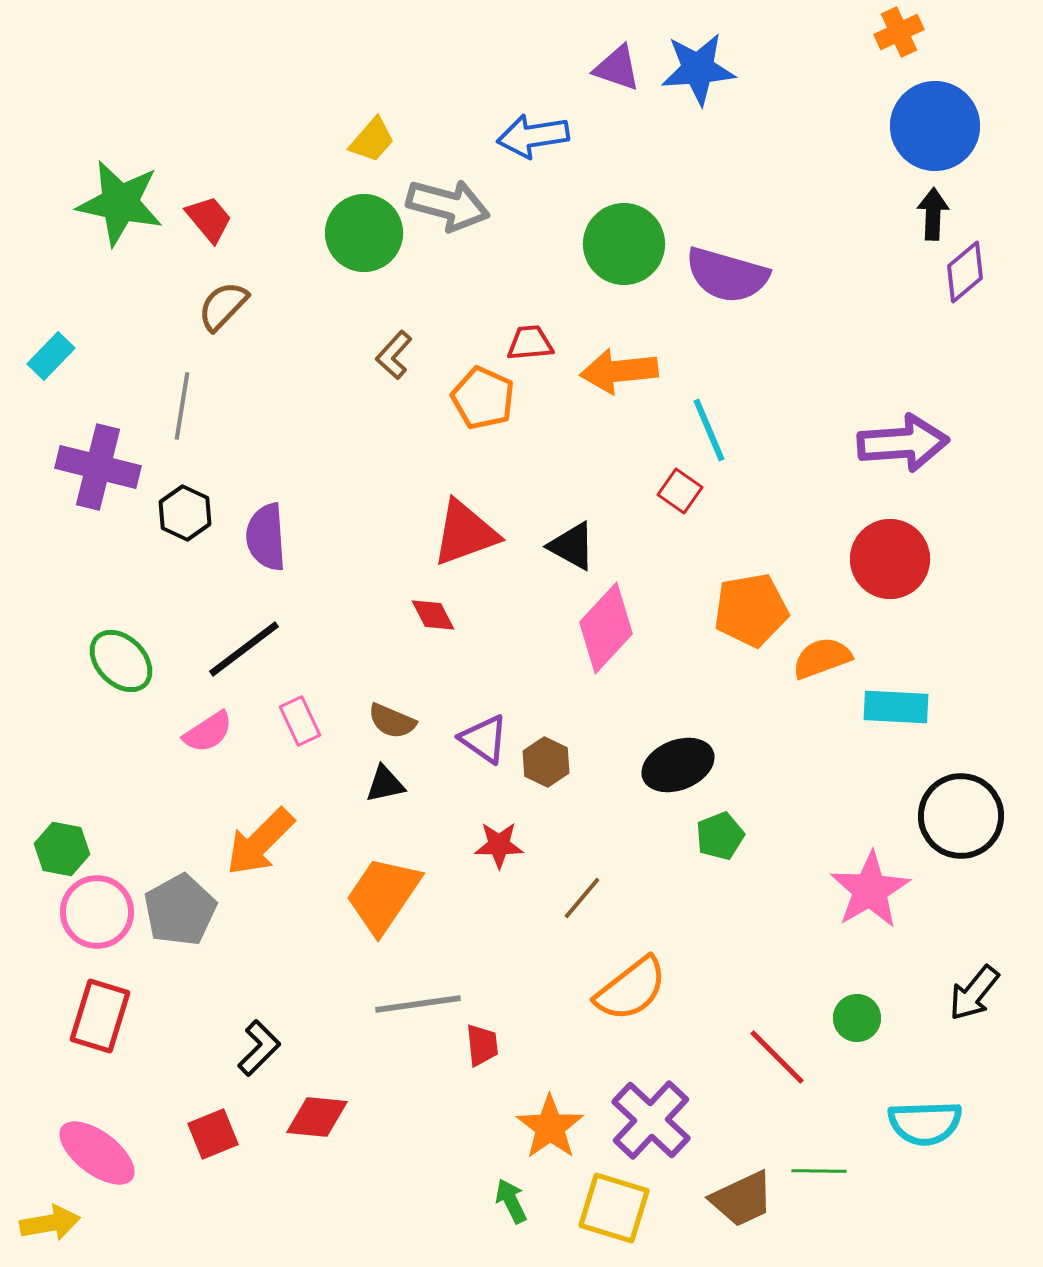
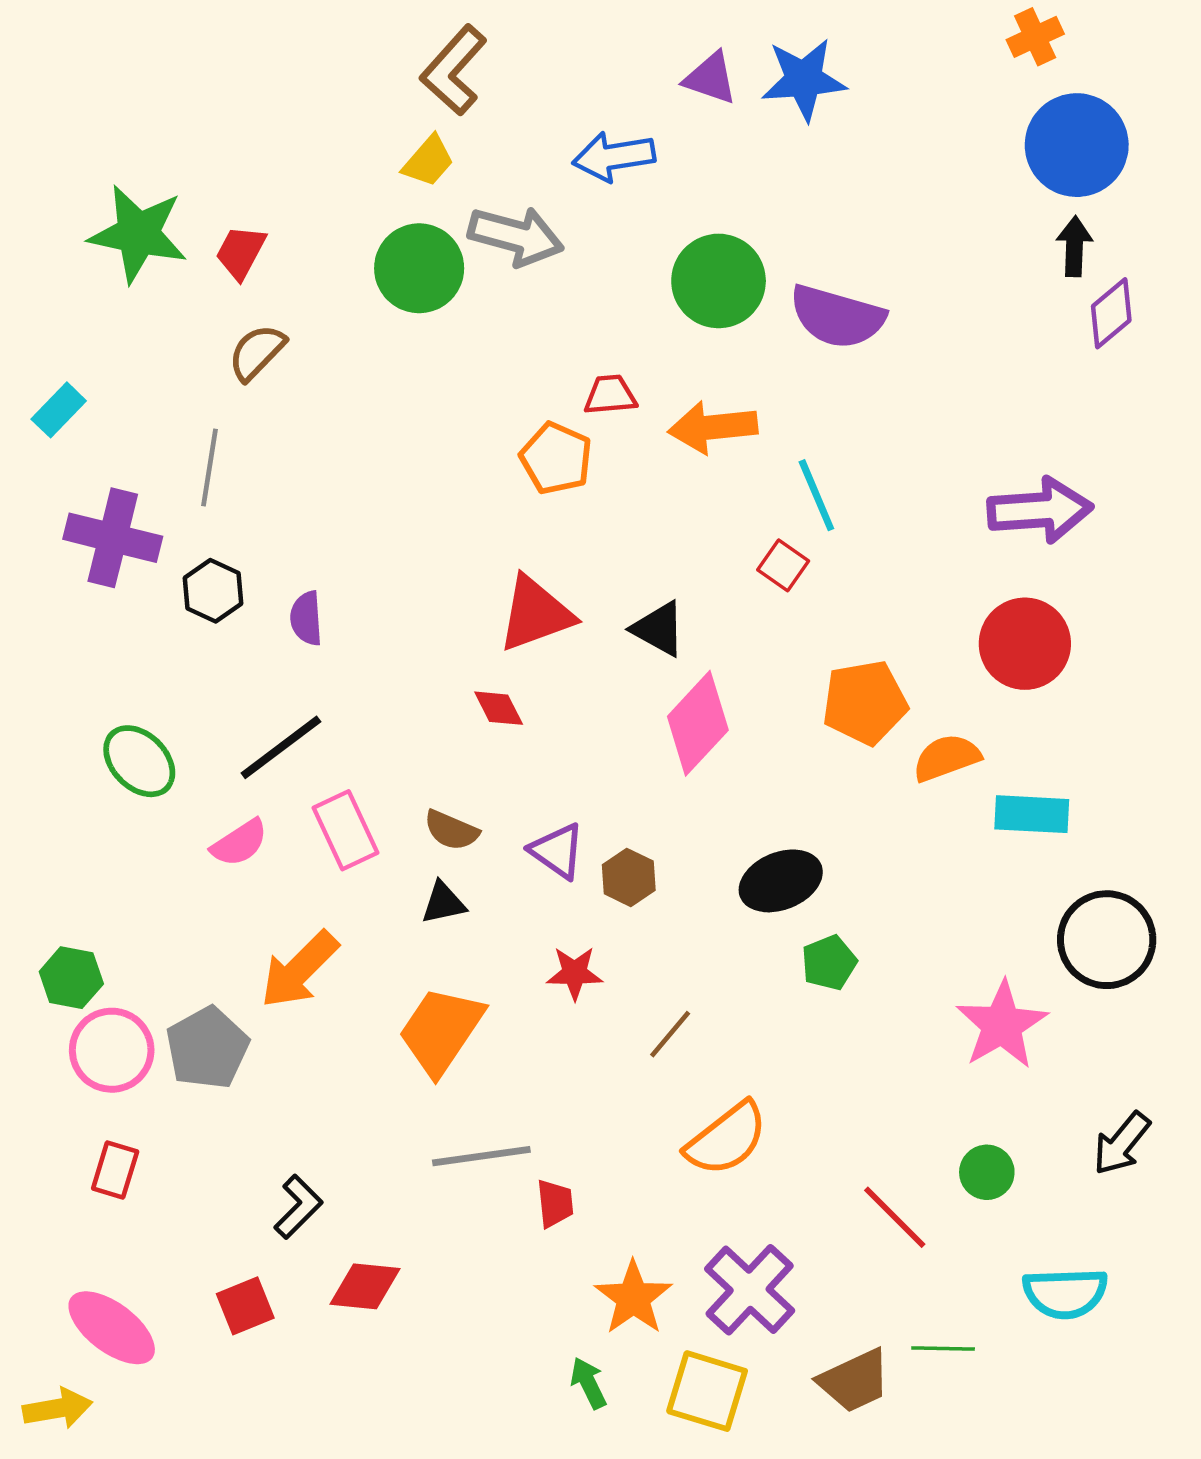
red trapezoid: (209, 219) -> (241, 252), turned -112
brown L-shape: (394, 355) -> (454, 70), moved, size x1.6
purple semicircle: (266, 537) -> (306, 618), size x0.7
pink rectangle: (300, 721) -> (345, 830), size x1.4
red rectangle: (100, 1016) -> (115, 1170), size x0.7

